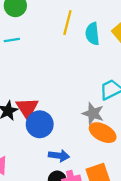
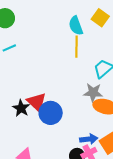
yellow line: (67, 23) -> (76, 47), moved
blue arrow: (59, 156) -> (89, 139), moved

